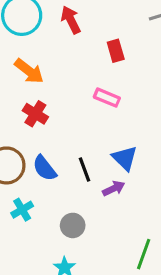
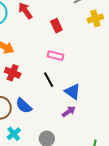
black line: (84, 170) -> (49, 80), moved

